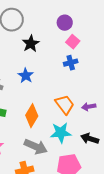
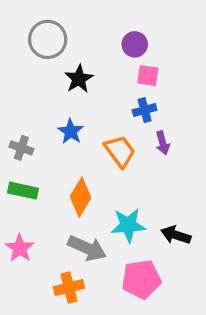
pink square: (73, 42) -> (148, 76), turned -32
orange trapezoid: (65, 105) -> (120, 151), moved
purple arrow: (89, 107) -> (163, 143), moved, turned -96

